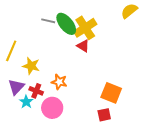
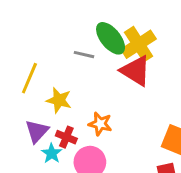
gray line: (48, 21) -> (84, 55), moved
red triangle: (83, 46) -> (136, 71), size x1.6

